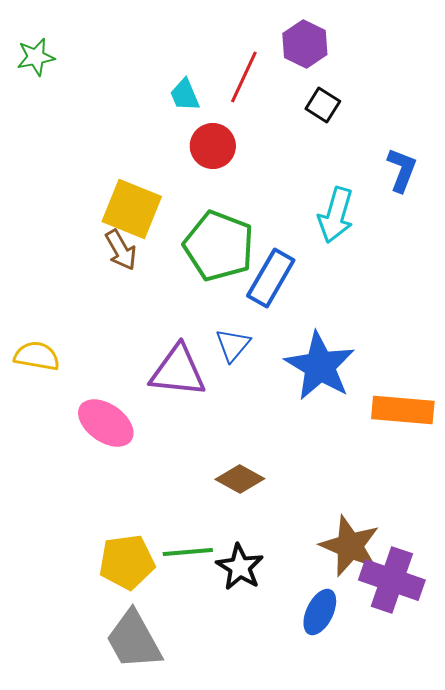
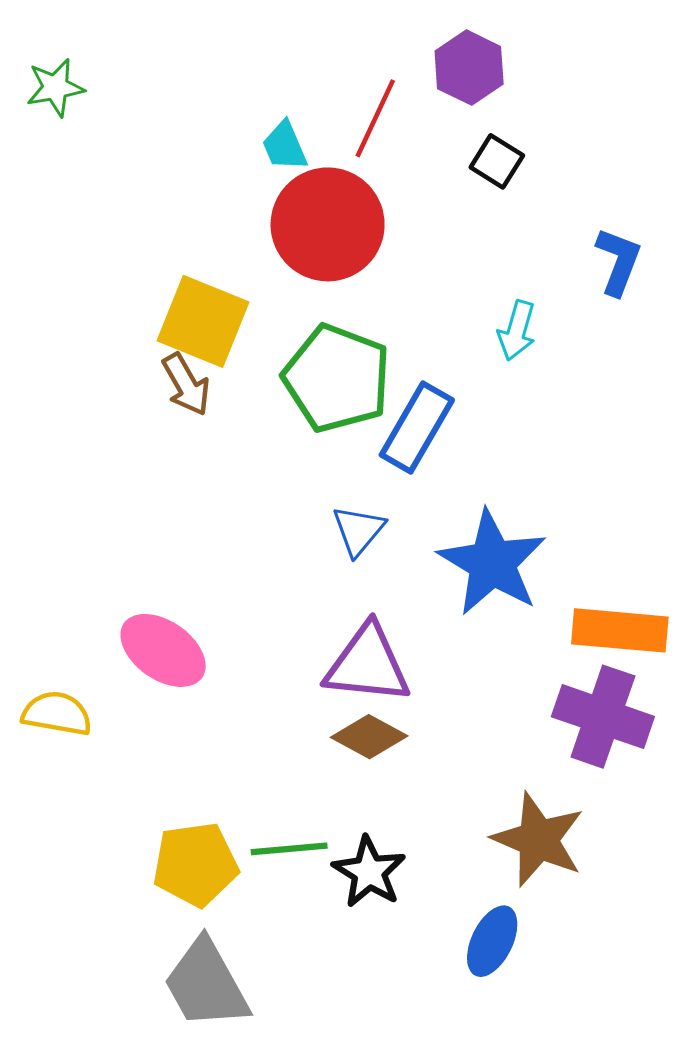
red circle: (213, 146) -> (328, 224), size x1.6
cyan arrow: (336, 215) -> (517, 331), size x0.7
yellow semicircle: (37, 356) -> (57, 714), moved
purple triangle: (178, 371) -> (368, 664), moved
purple cross: (392, 580) -> (603, 717), moved

